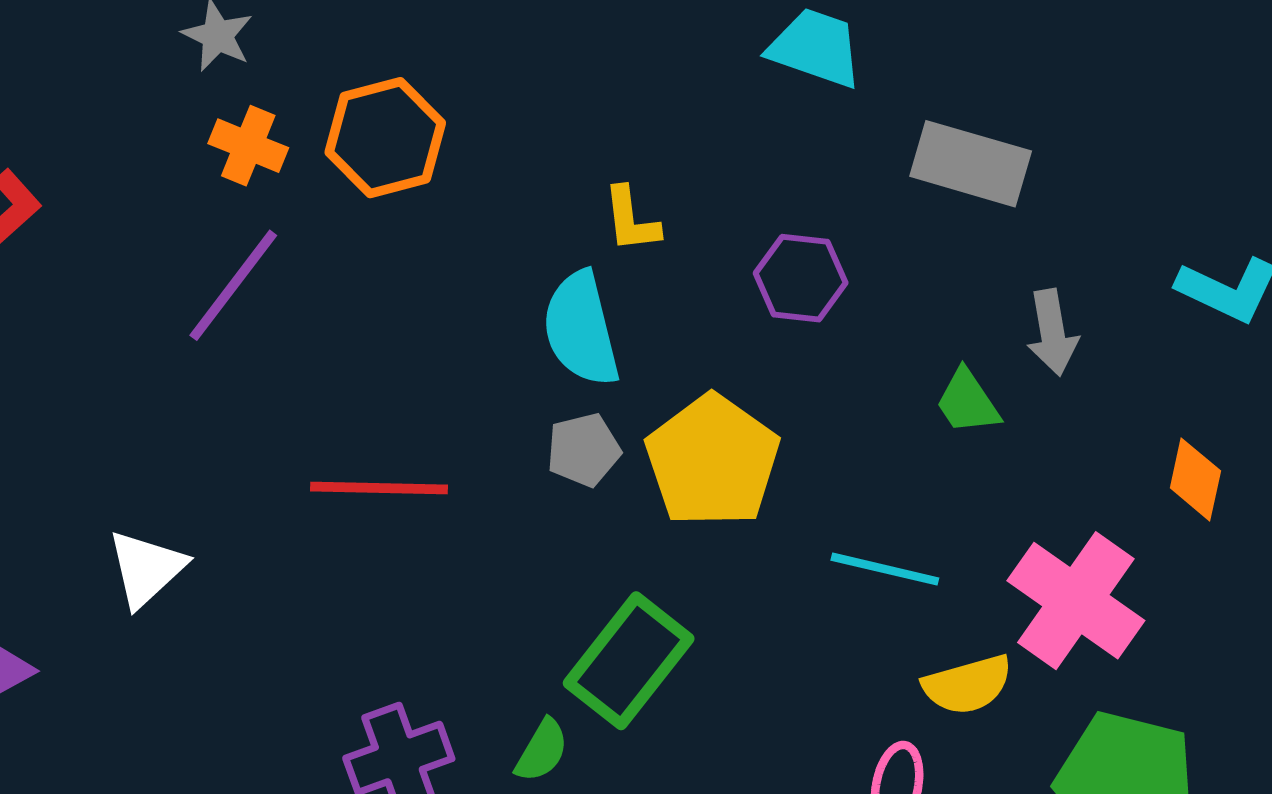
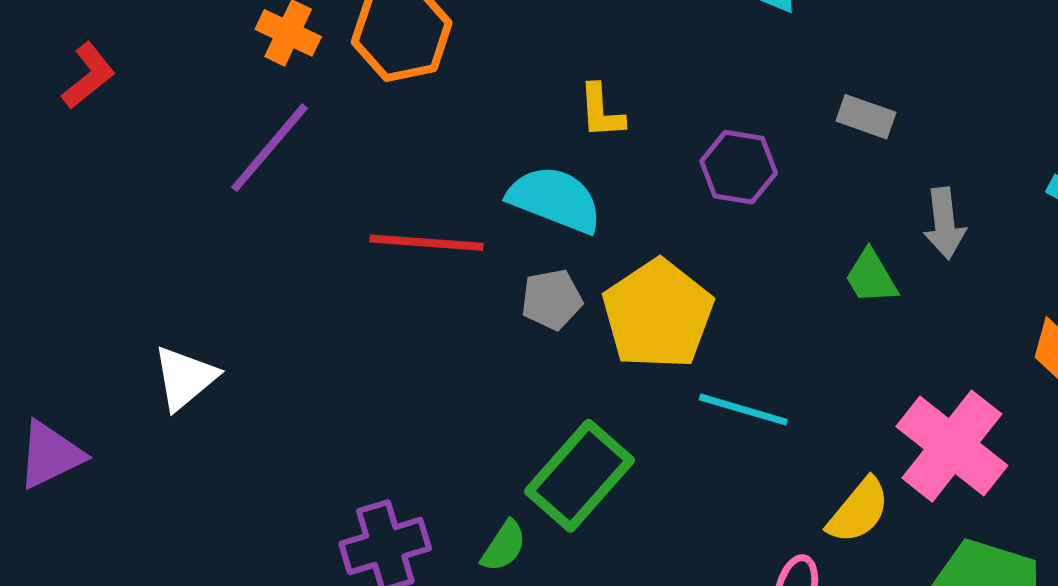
gray rectangle: (971, 164) -> (866, 117), moved, size x0.6
cyan semicircle: (581, 329) -> (555, 199), turned 122
red line: (379, 488) -> (426, 243), moved
cyan line: (885, 569) -> (743, 410), moved
yellow semicircle: (967, 685) -> (859, 511), turned -38

